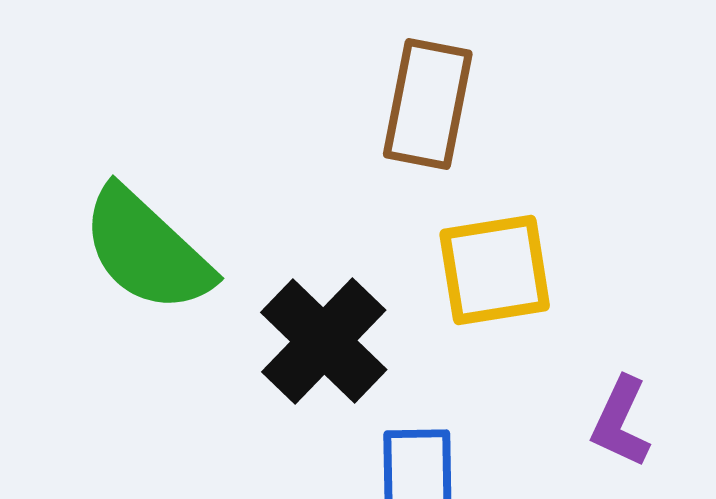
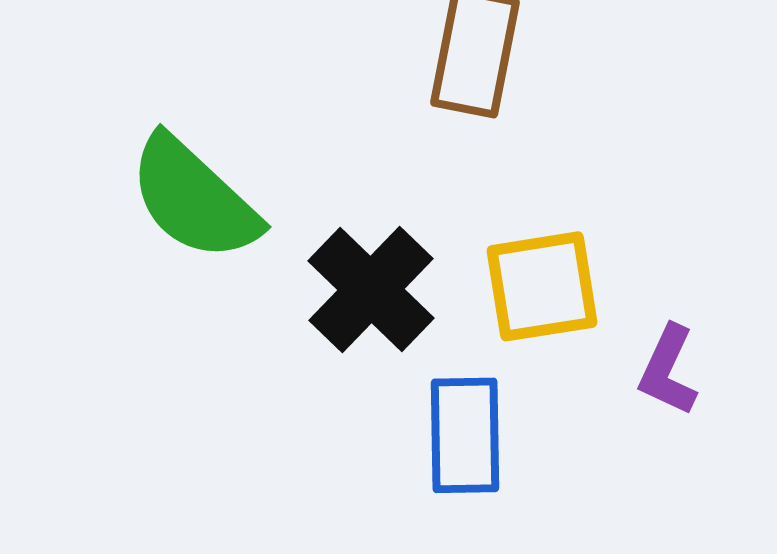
yellow square: (495, 270) -> (542, 286), moved

